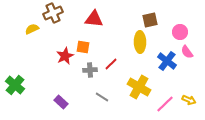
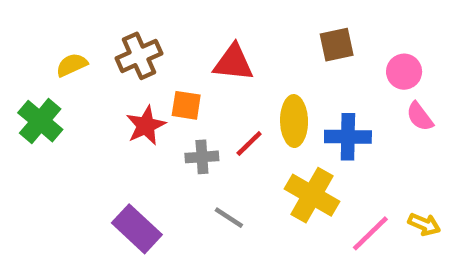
brown cross: (53, 13) -> (139, 56), moved
red triangle: (94, 19) -> (233, 63), moved
yellow ellipse: (140, 42) -> (294, 121), moved
blue cross: (167, 61) -> (348, 137), moved, turned -36
green cross: (15, 85) -> (40, 121), moved
purple rectangle: (61, 102) -> (137, 229), size x1.5

